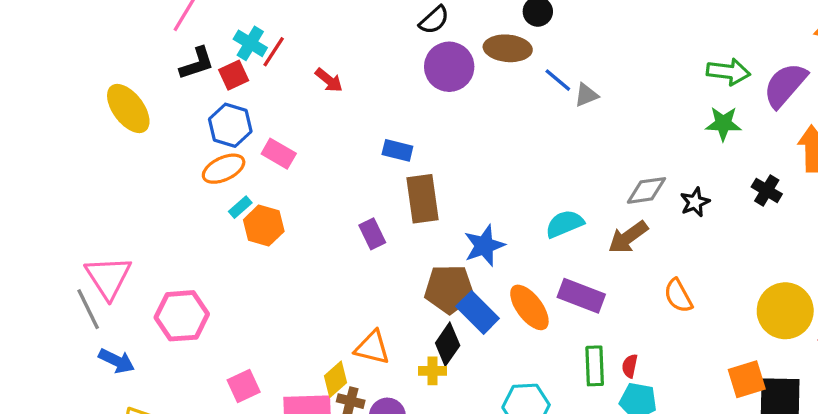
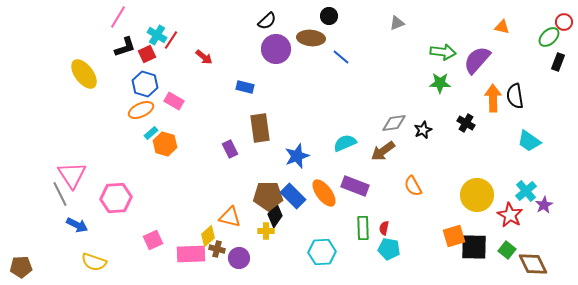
gray triangle: (586, 95) -> (397, 23), moved
blue rectangle: (397, 150) -> (245, 87), moved
brown pentagon: (449, 289) -> (268, 196), moved

